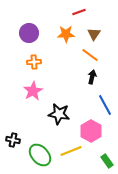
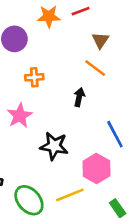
orange star: (66, 34) -> (49, 16), moved
orange cross: (34, 62) -> (34, 77), moved
black arrow: (92, 77) -> (79, 97), moved

